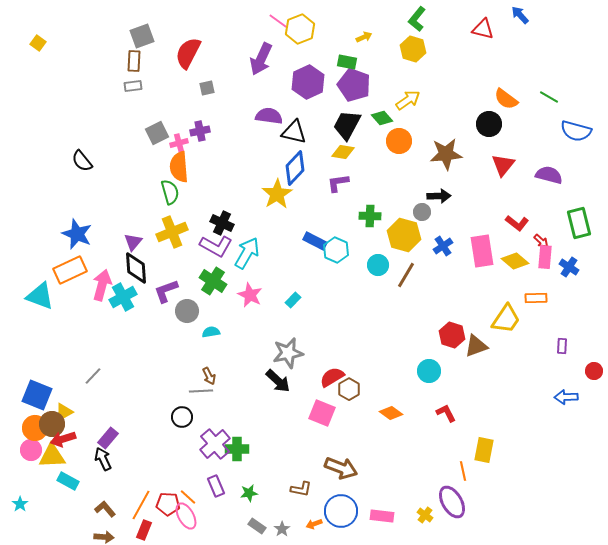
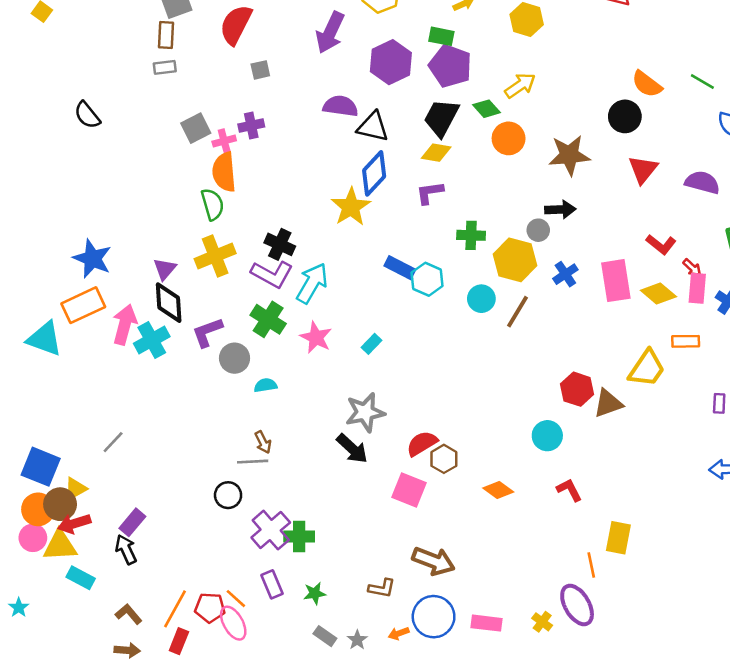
black semicircle: (82, 161) -> (87, 115), moved

